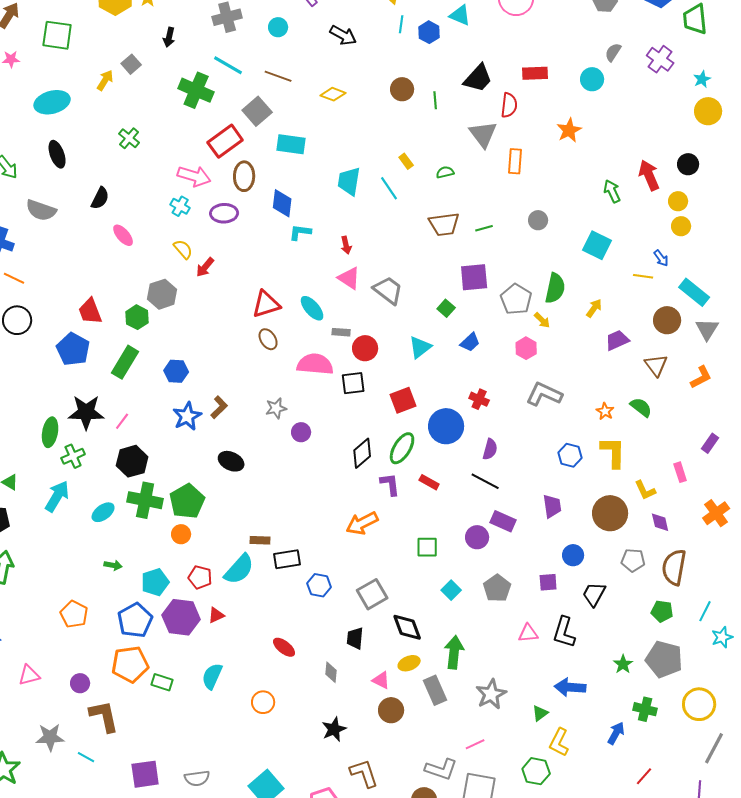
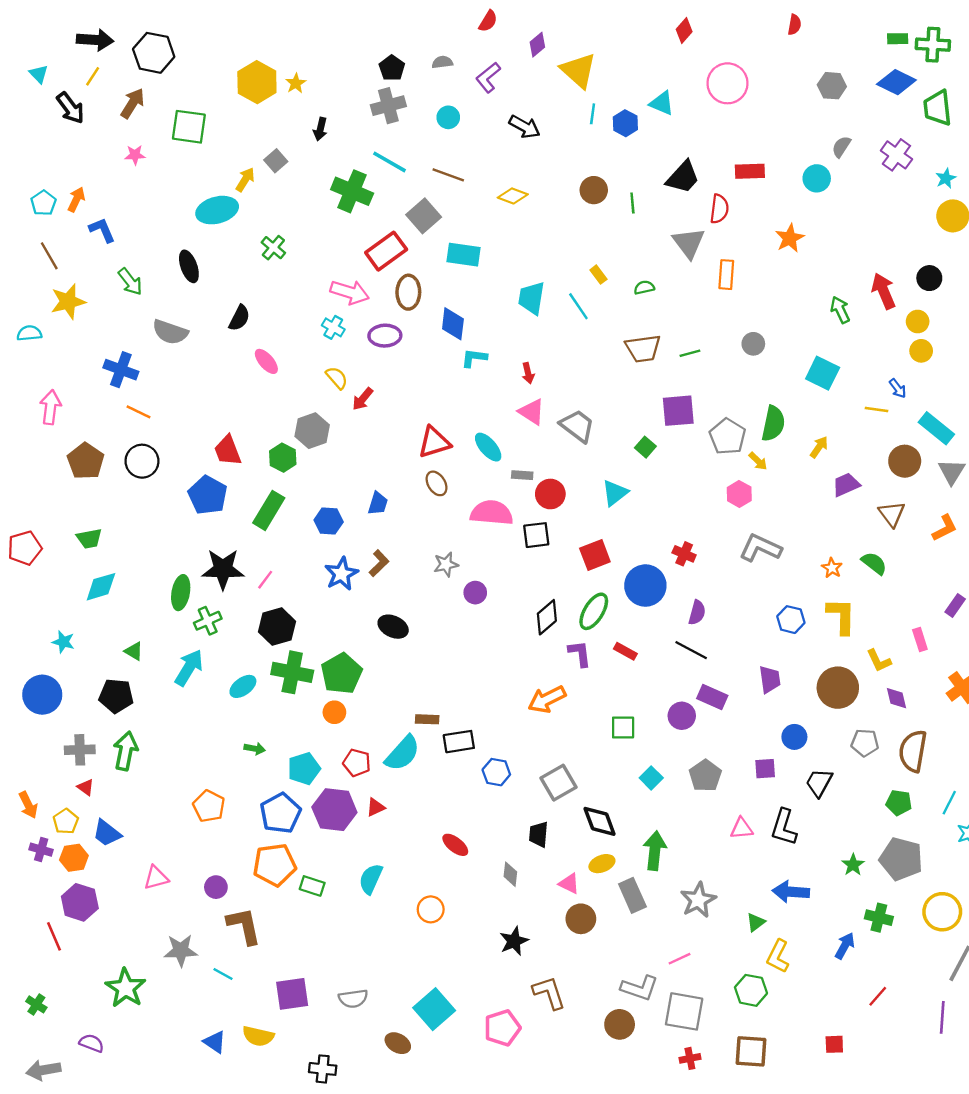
cyan ellipse: (52, 102) -> (217, 210), moved
blue trapezoid: (470, 342) -> (378, 503), moved, turned -30

